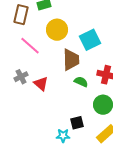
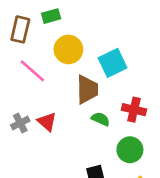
gray cross: (21, 77) -> (20, 123), moved

